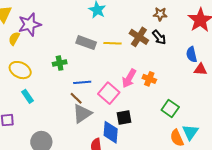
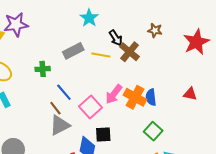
black arrow: (159, 37) -> (116, 38), moved
gray rectangle: (86, 43) -> (73, 51), turned -54
blue semicircle: (192, 54) -> (151, 97), moved
orange cross: (149, 79) -> (135, 97), size x1.5
blue line: (82, 82) -> (64, 92), turned 48

